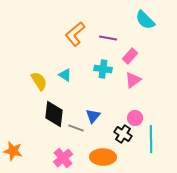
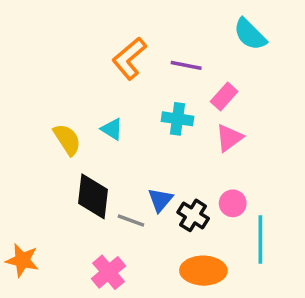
black cross: (123, 134) -> (193, 215), moved
orange ellipse: (103, 157) -> (203, 271), moved

